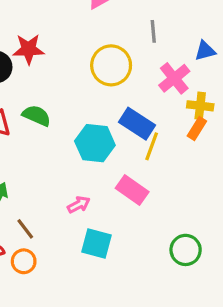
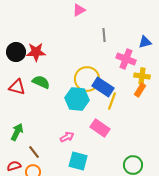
gray line: (153, 31) -> (104, 35), moved
red star: (28, 49) -> (36, 52), moved
yellow circle: (111, 65) -> (87, 79), moved
pink cross: (174, 78) -> (126, 59), turned -30

